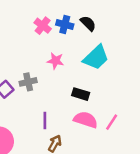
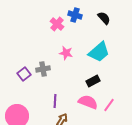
black semicircle: (88, 23) -> (104, 18), moved
blue cross: (65, 25) -> (75, 15), moved
black rectangle: (81, 94) -> (93, 81), moved, turned -48

